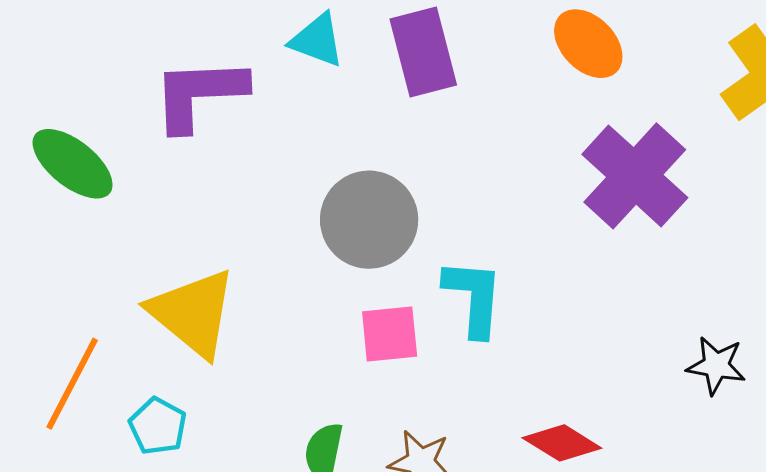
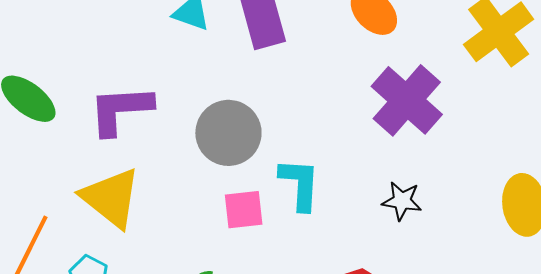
purple L-shape: (199, 94) -> (121, 110), moved
black star: (716, 366) -> (402, 201), moved

